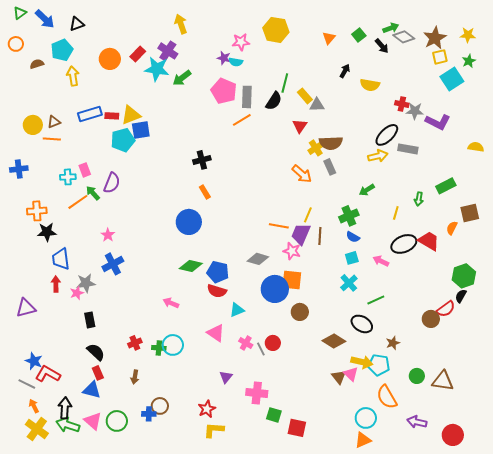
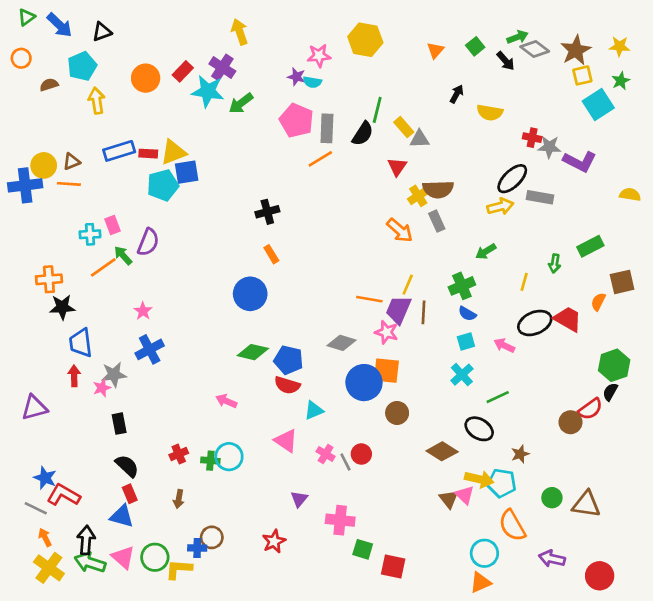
blue cross: (19, 169) -> (25, 185), moved, size x1.4
yellow L-shape: (214, 430) -> (179, 569), moved

